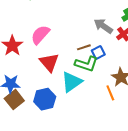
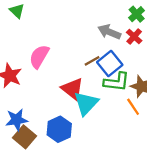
blue square: (98, 53) -> (110, 63), size x1.5
red triangle: (49, 62) -> (72, 89), moved
green L-shape: (86, 64) -> (117, 82), moved

